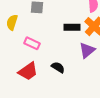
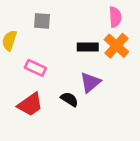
purple triangle: (87, 50) -> (90, 82), moved

